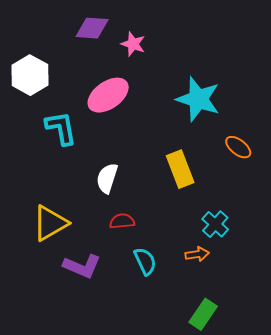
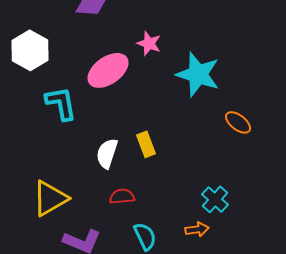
pink star: (133, 44) -> (149, 43), moved
yellow rectangle: (180, 169) -> (146, 144), moved, size x0.7

